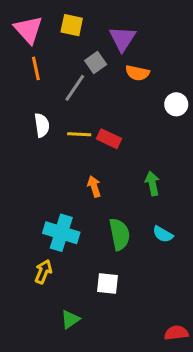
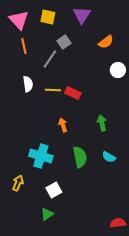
purple triangle: (122, 39) -> (82, 15), moved
orange semicircle: (137, 73) -> (106, 42), moved, turned -49
yellow arrow: (43, 272) -> (18, 183), moved
white square: (108, 284) -> (54, 190), moved, turned -35

